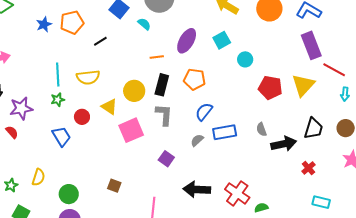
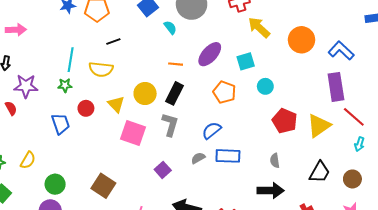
black line: (100, 41) -> (113, 42), moved
orange pentagon: (194, 79) -> (224, 92), moved
gray semicircle: (261, 129) -> (275, 161), moved
pink square: (131, 130) -> (133, 133), turned 30
black arrow: (284, 144) -> (271, 191), moved
brown square: (114, 186) -> (103, 186), size x1.6

